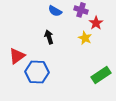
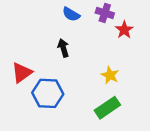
yellow star: (85, 38) -> (110, 75), moved
green rectangle: (101, 75) -> (107, 108), moved

